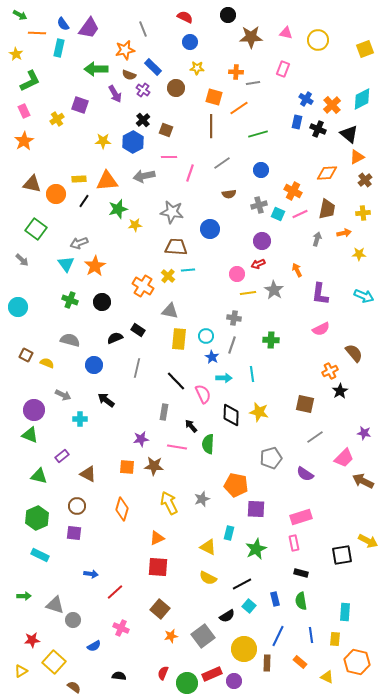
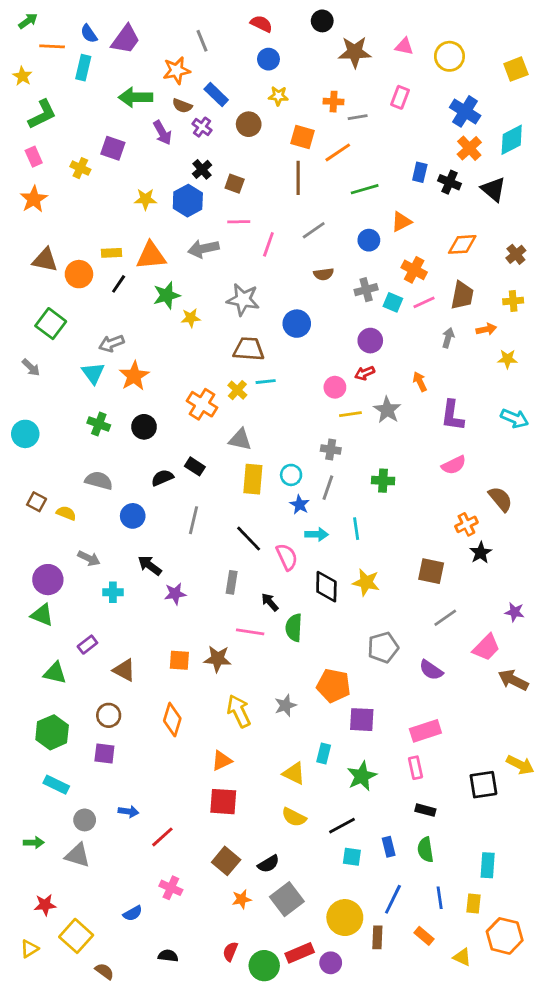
green arrow: (20, 15) -> (28, 21), turned -64
blue cross: (306, 99) -> (465, 111), moved, size x1.5
yellow cross: (57, 119) -> (80, 168), turned -32
orange triangle: (357, 157) -> (401, 222), moved
purple star: (141, 439) -> (175, 594), moved
cyan square: (249, 606) -> (352, 857), turned -32
black semicircle: (227, 616) -> (268, 864), moved
gray circle: (73, 620) -> (85, 820), moved

